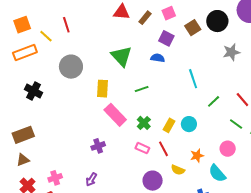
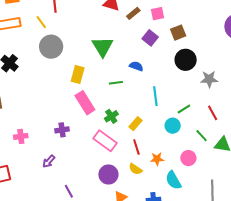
black circle: (217, 21) -> (186, 60), moved
yellow line: (46, 36) -> (41, 22), moved
gray star: (231, 52) -> (209, 79), moved
blue semicircle: (158, 58) -> (136, 66), moved
cyan line: (193, 79) -> (155, 96), moved
cyan circle: (189, 124) -> (173, 126), moved
pink rectangle: (142, 148) -> (105, 141), size x1.6
red line: (163, 149) -> (136, 147), moved
pink cross: (55, 178) -> (21, 136), moved

